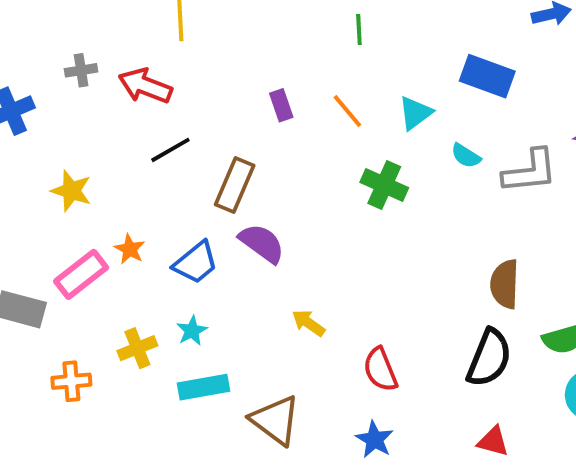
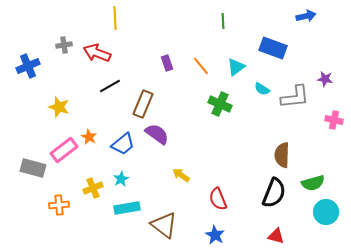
green line: (359, 29) -> (223, 21), moved

